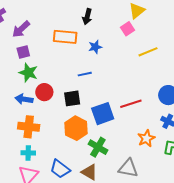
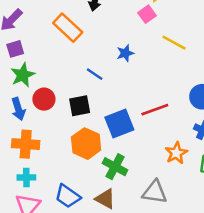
orange rectangle: (65, 37) -> (68, 28), turned 40
blue star: (95, 47) -> (125, 53), moved
yellow line: (148, 52) -> (174, 43), turned 54
green star: (28, 73) -> (23, 75), turned 30
blue line: (85, 74) -> (95, 74), turned 48
blue arrow: (24, 99) -> (18, 109), turned -114

